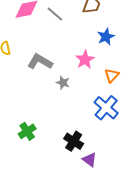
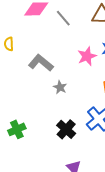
pink star: (85, 60) -> (87, 56), moved
black cross: (74, 141) -> (66, 129), moved

